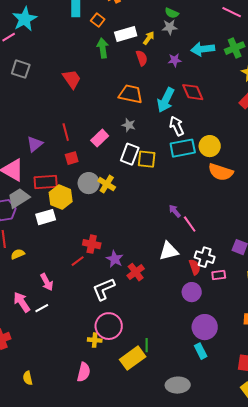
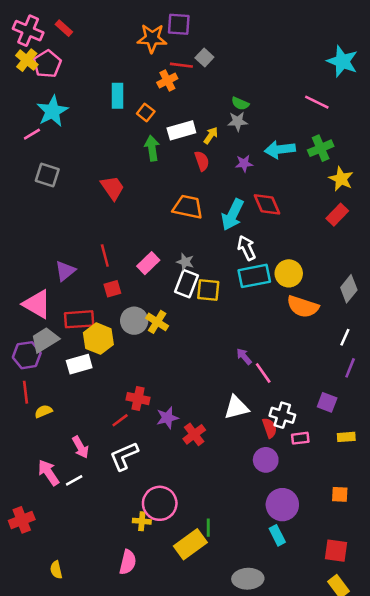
gray star: (129, 125) -> (185, 262), moved
purple star: (115, 259) -> (167, 418), turned 30
white L-shape: (104, 289) -> (124, 456), moved

